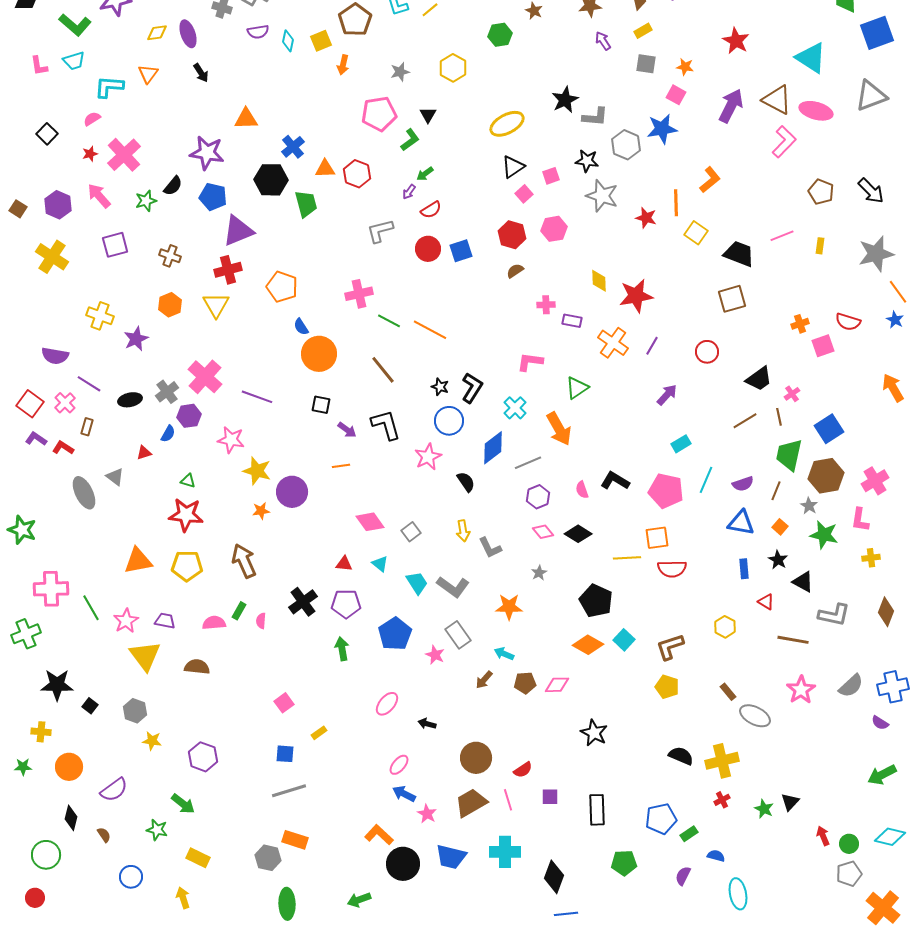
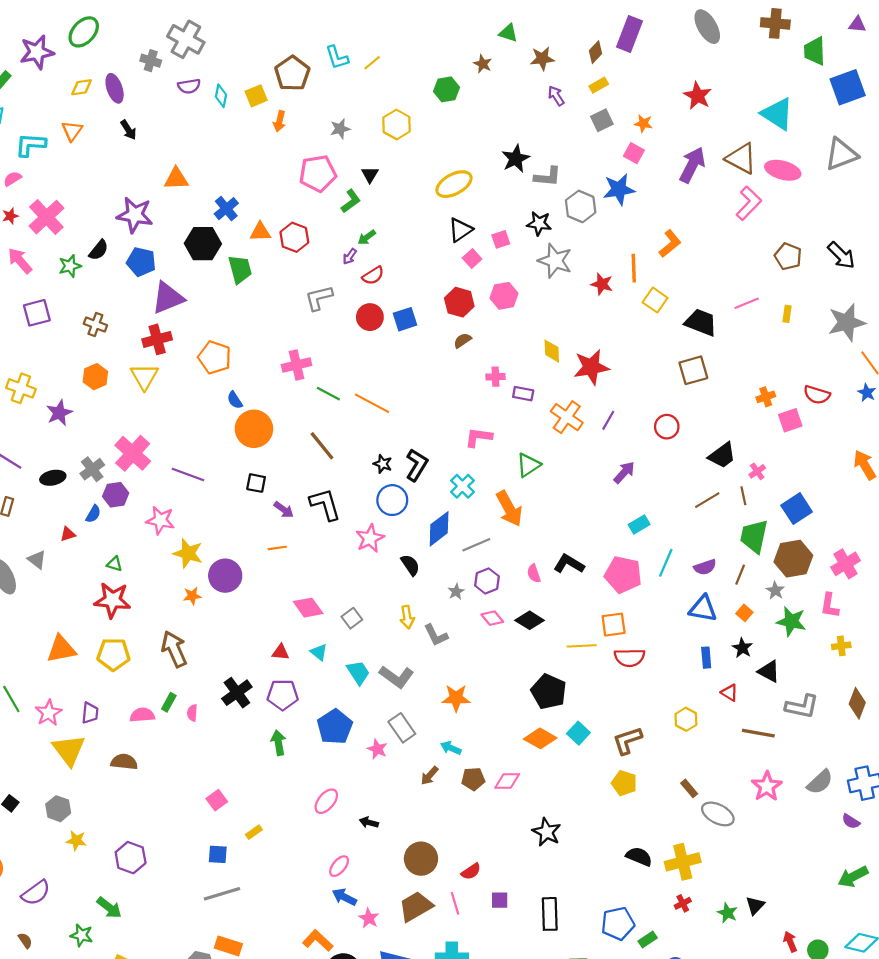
gray square: (646, 64) -> (602, 120), turned -35
gray star: (539, 573) -> (456, 592), moved
purple trapezoid: (165, 621) -> (90, 713), turned 85

